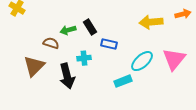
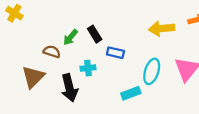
green arrow: (68, 30) -> (70, 37), turned -35
cyan ellipse: (142, 61) -> (152, 71), turned -30

